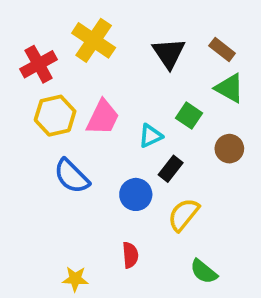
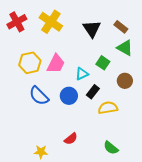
red cross: (39, 64) -> (17, 22), moved
blue circle: (136, 194) -> (69, 96), moved
yellow semicircle: (183, 215) -> (108, 108), moved, turned 42
red semicircle: (130, 255) -> (71, 139), turned 56

